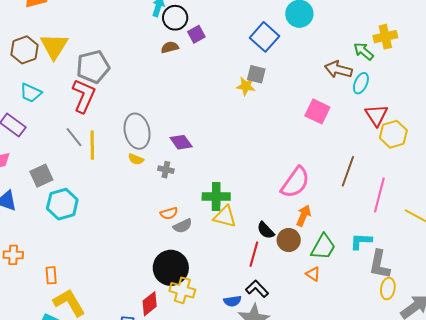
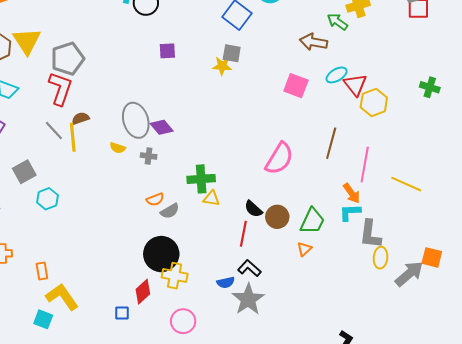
purple square: (196, 34) -> (167, 51), moved, turned 30
brown semicircle: (170, 47) -> (80, 118), moved
cyan ellipse: (361, 83) -> (337, 75), moved, turned 40
gray ellipse: (137, 131) -> (136, 120), moved
cyan hexagon: (62, 204) -> (47, 199), size x0.7
orange arrow: (304, 216) -> (352, 193), moved, turned 125
yellow triangle: (225, 217) -> (212, 198), size x0.7
orange triangle: (313, 274) -> (304, 249), turned 49

